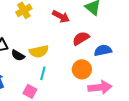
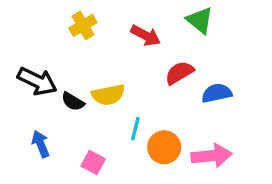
orange circle: (82, 69) -> (164, 147), moved
cyan line: (43, 73) -> (135, 129), moved

